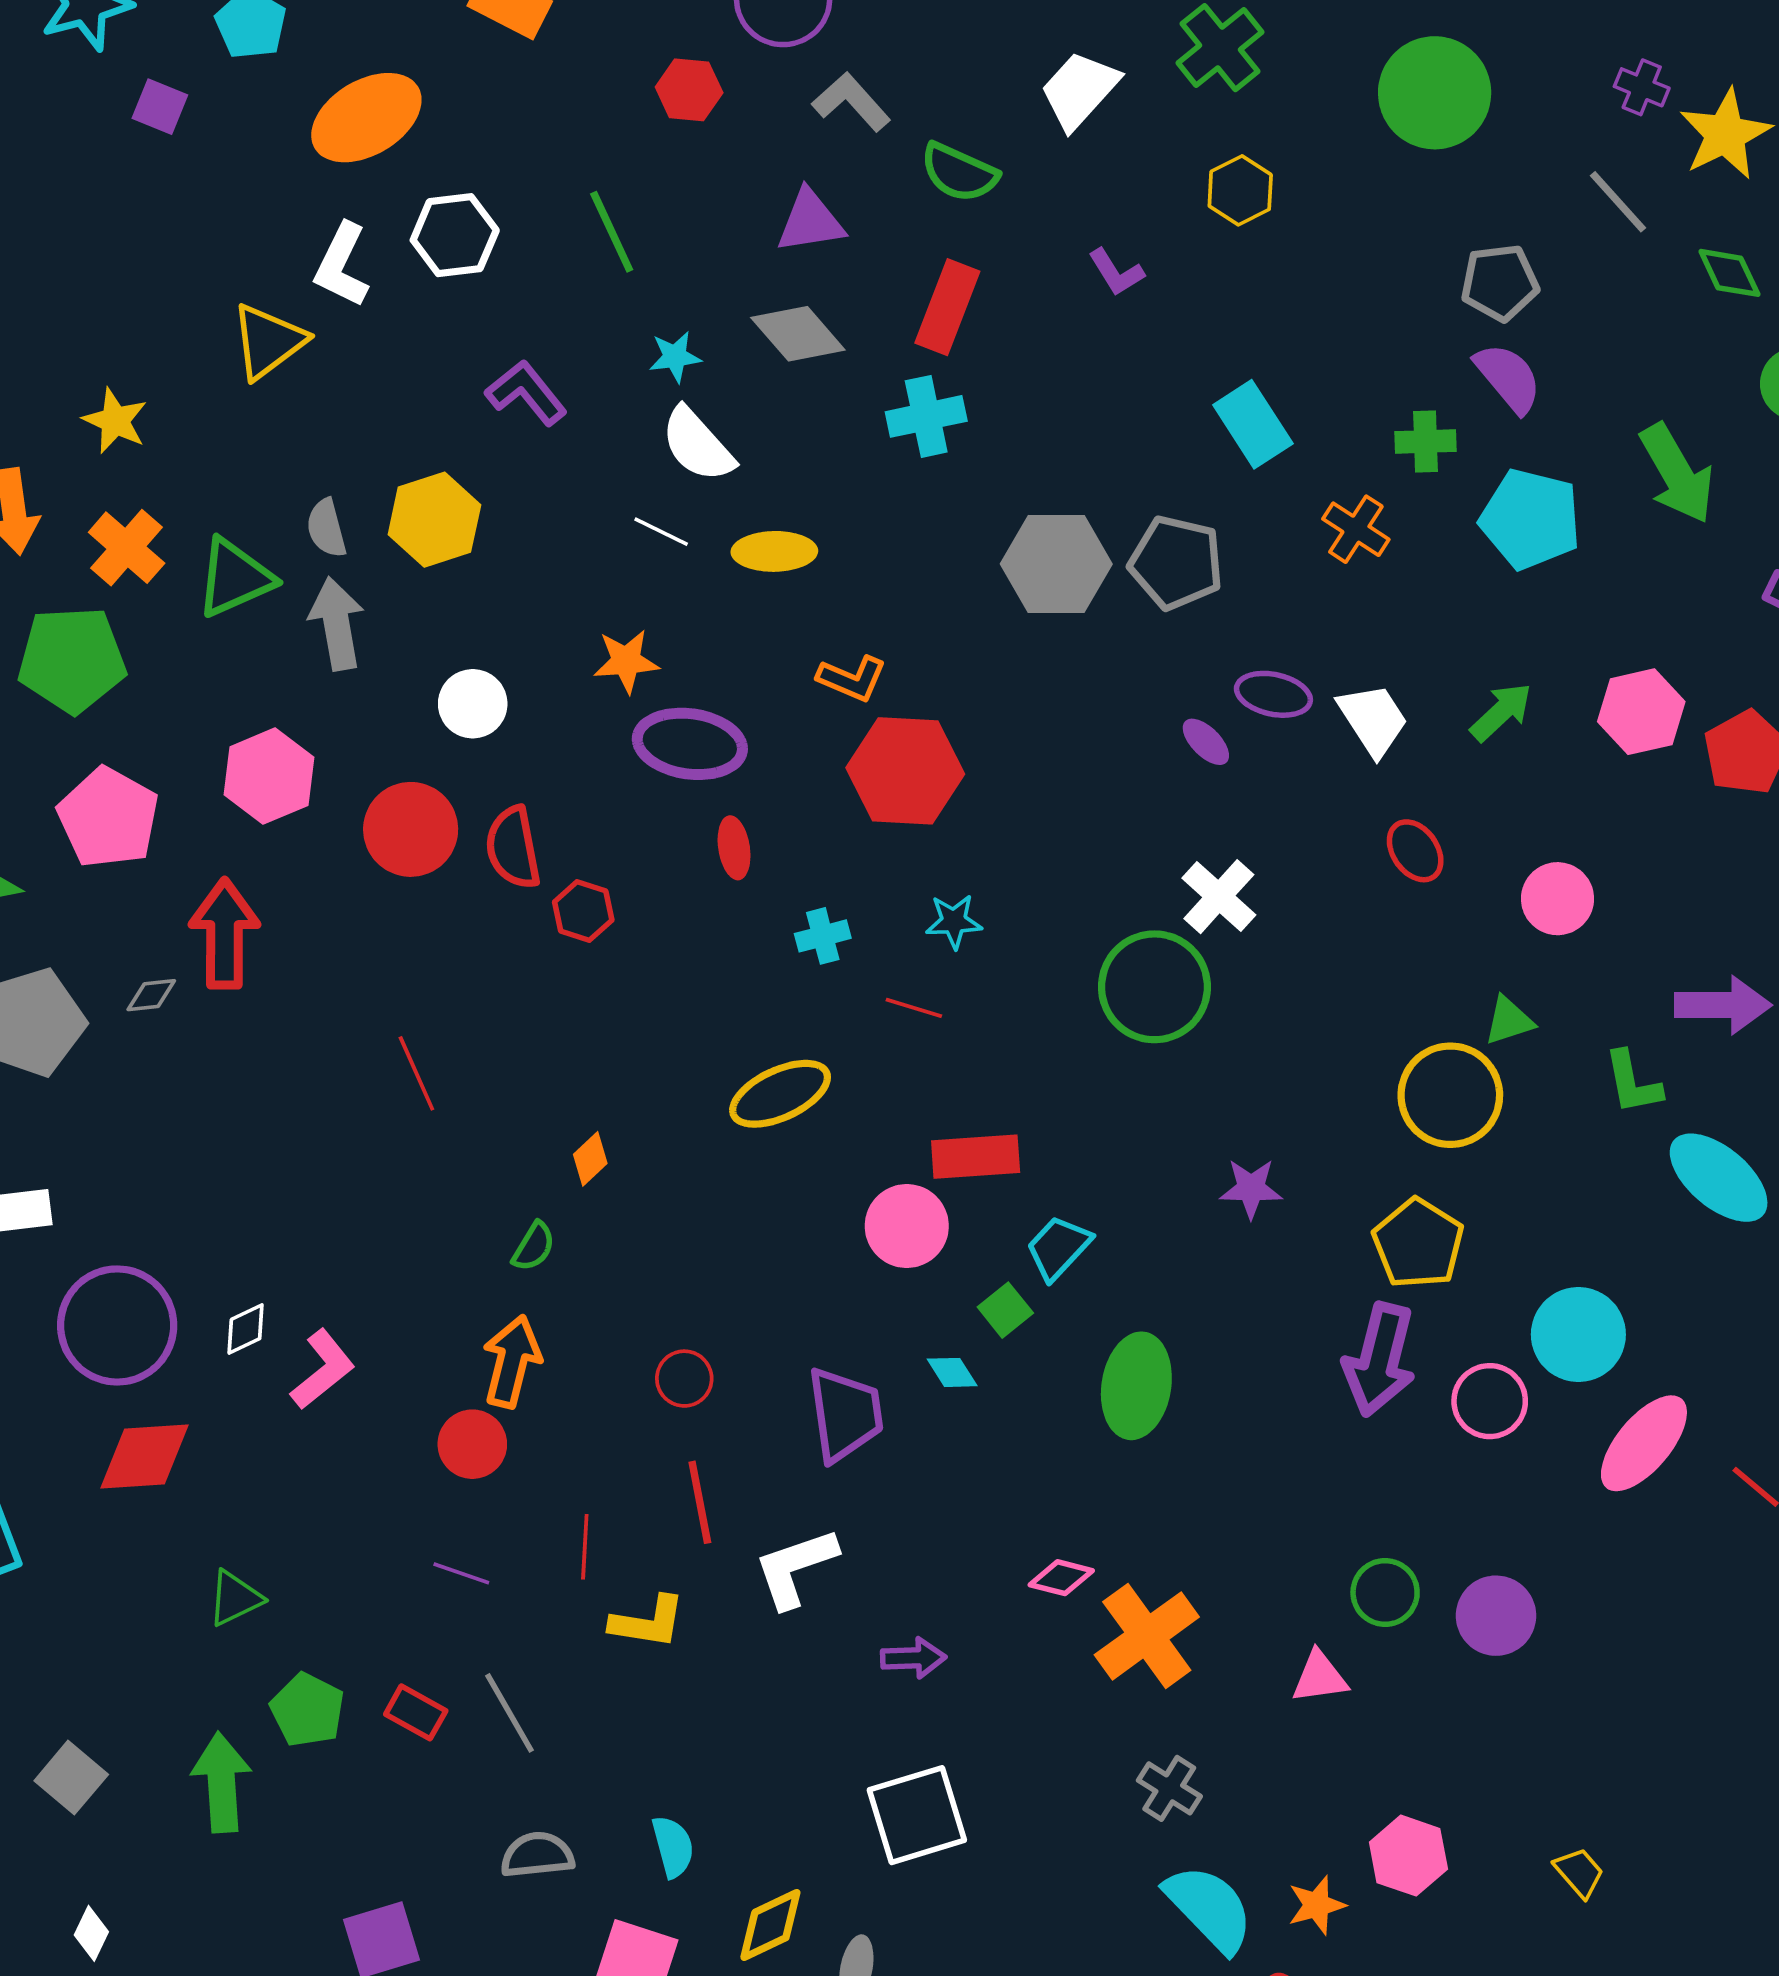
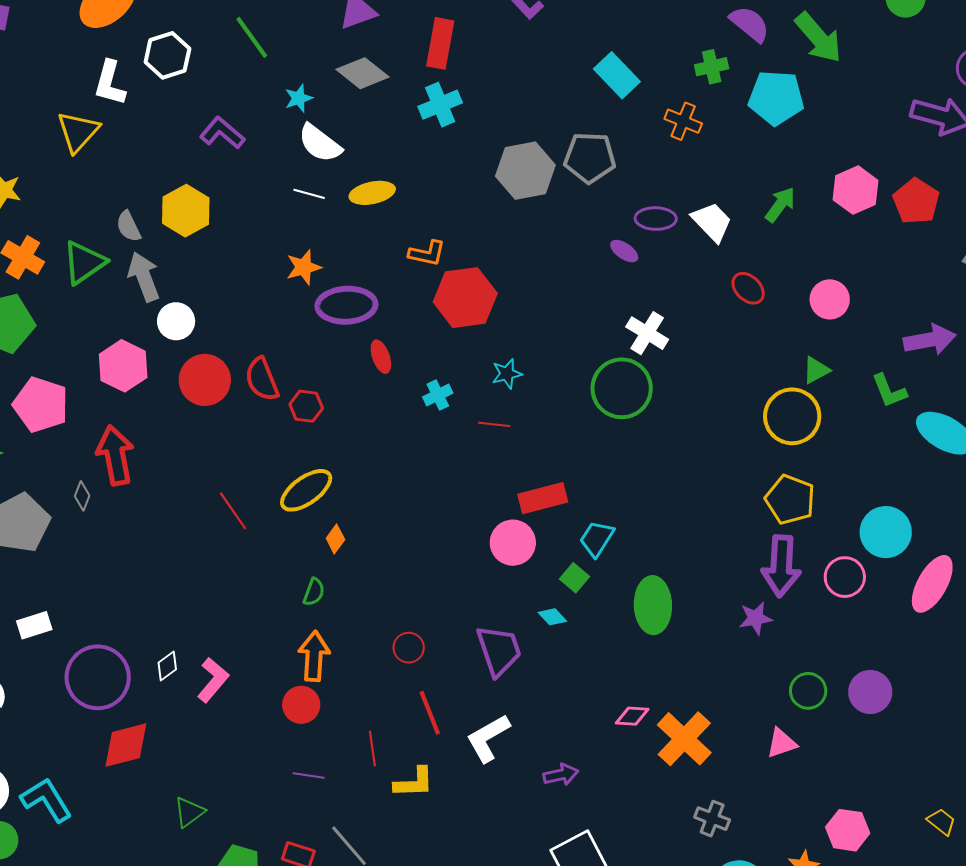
green arrow: (1677, 474) -> (818, 38), moved
white circle: (473, 704) -> (176, 321), moved
gray diamond: (151, 995) -> (82, 496), turned -52
yellow ellipse: (780, 1094) -> (306, 490), moved
purple star: (1251, 1188) -> (756, 618), moved

